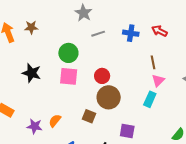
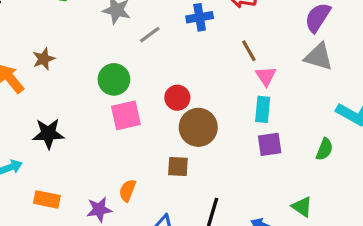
black star: (32, 73) -> (48, 134), moved
purple square: (127, 131) -> (270, 144), moved

